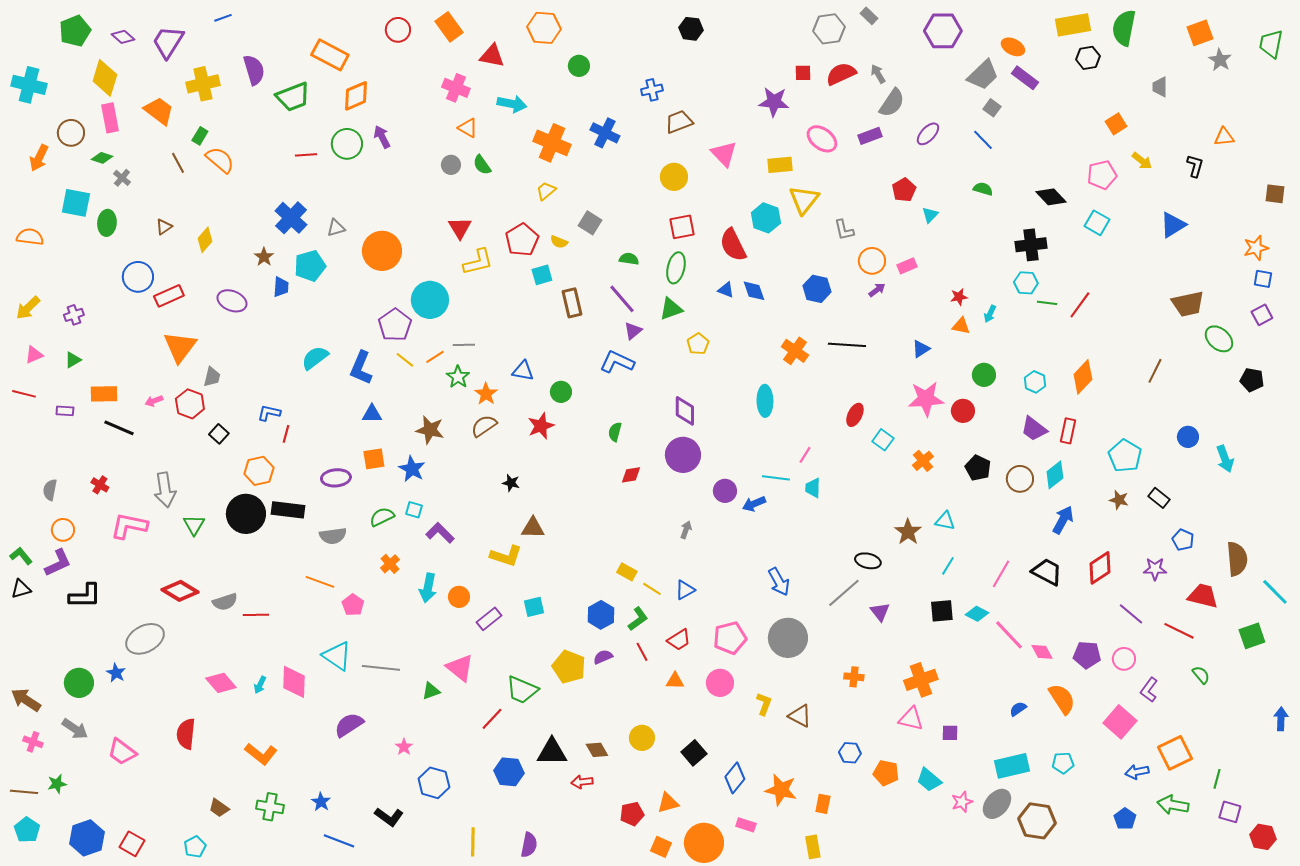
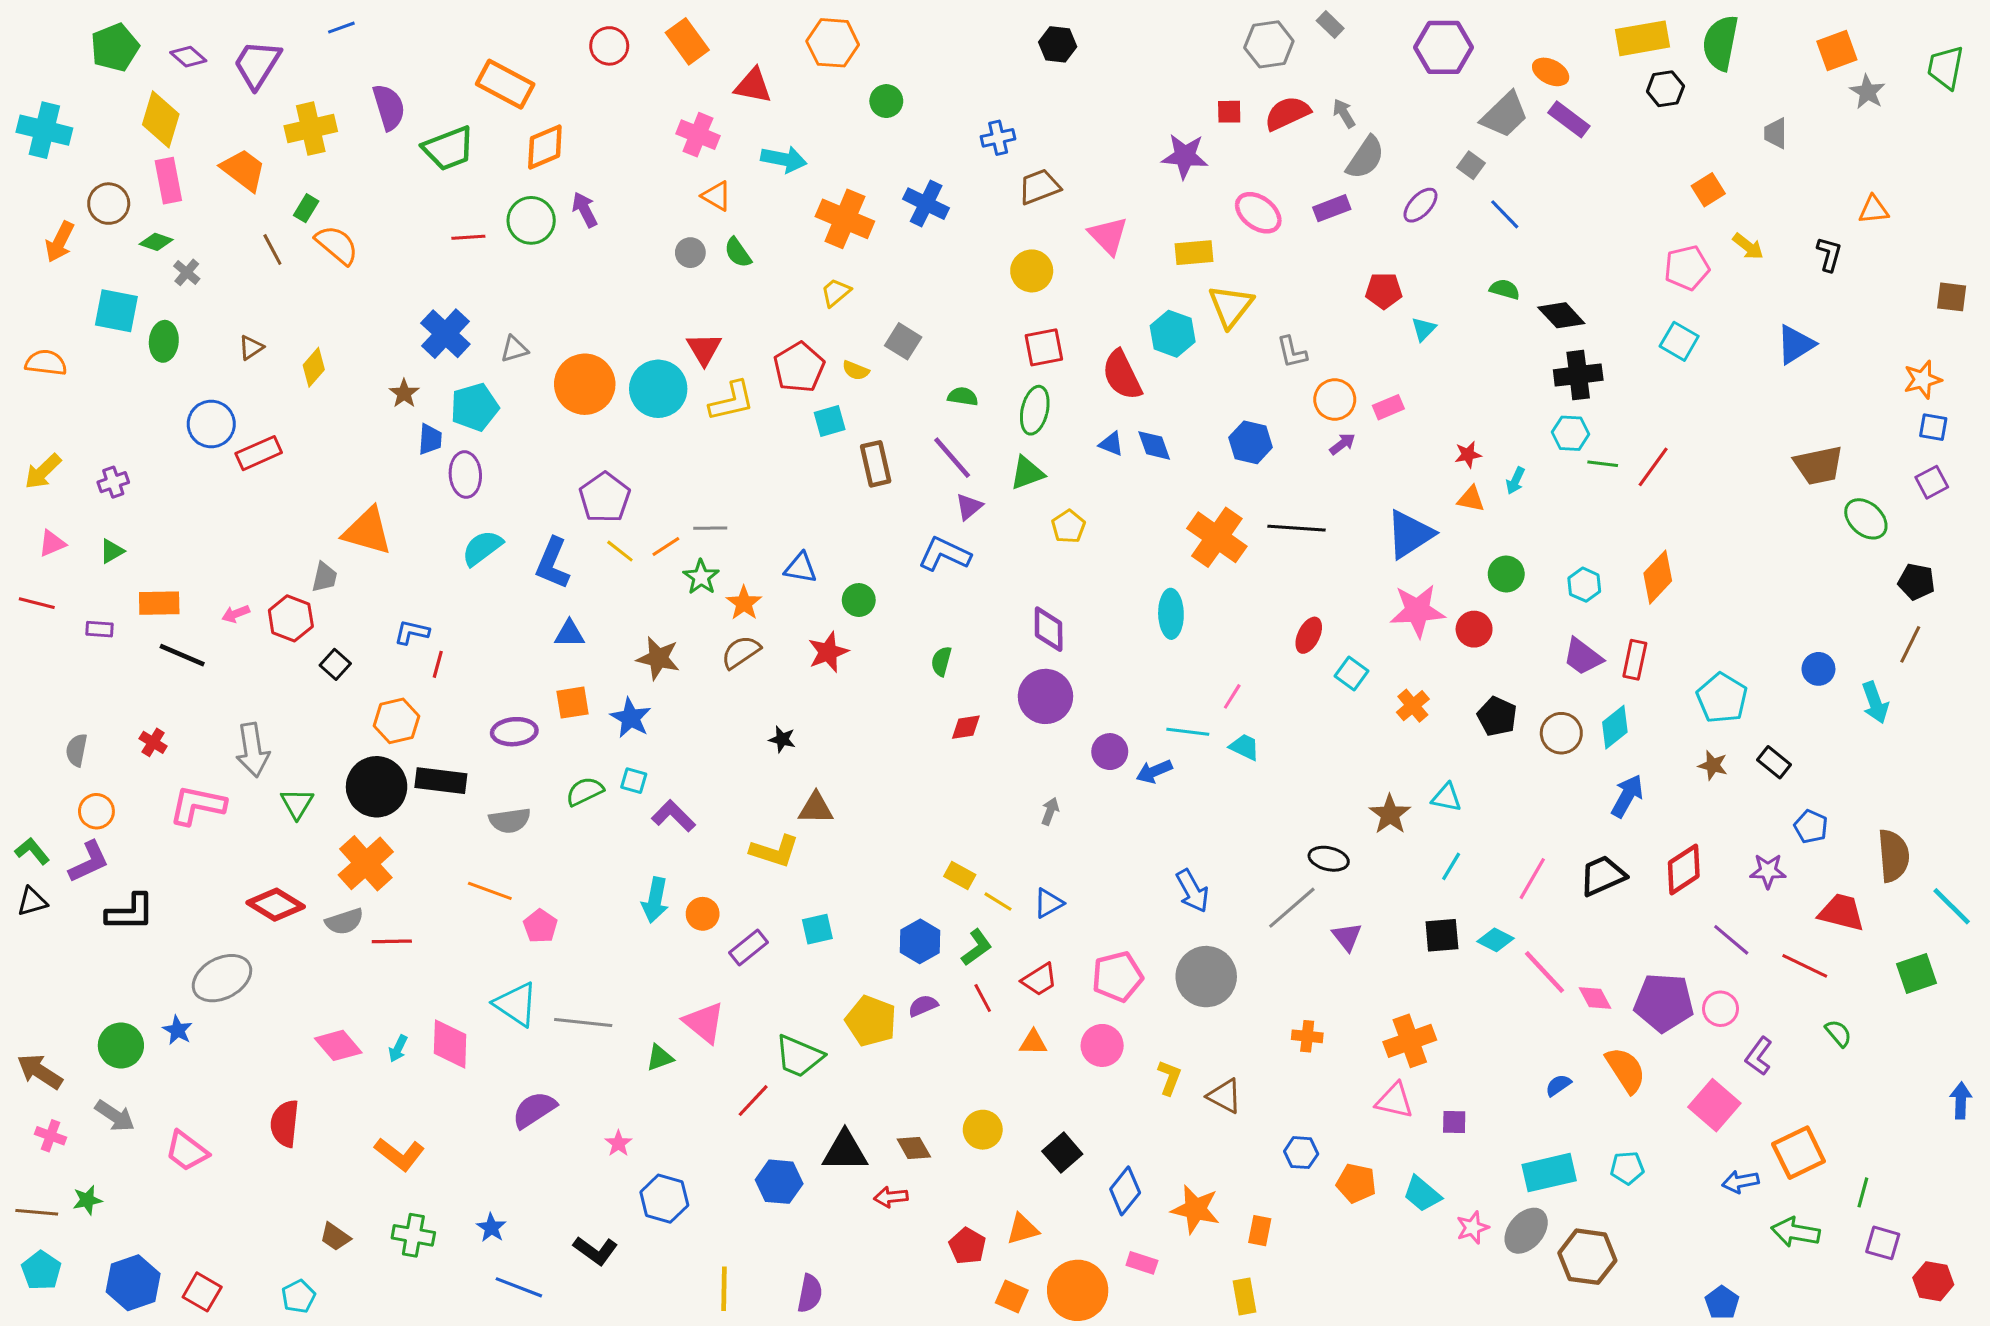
gray square: (992, 108) -> (1471, 165), moved
red pentagon: (904, 190) -> (1384, 291), turned 30
black diamond: (1051, 197) -> (1561, 315), moved
cyan circle: (430, 300) -> (658, 389), moved
purple ellipse: (232, 301) -> (465, 475), moved, turned 64
orange triangle: (180, 347) -> (367, 531), moved, turned -51
blue triangle: (921, 349) -> (1410, 534), size x1.8
orange cross: (795, 351) -> (1217, 537), size x1.4
brown line: (1155, 371) -> (1910, 644), moved
cyan trapezoid: (813, 488) -> (1244, 747), turned 115
orange cross: (390, 564) -> (366, 863), moved, size x1.8
black trapezoid: (1047, 572) -> (1603, 876), turned -52
purple pentagon: (1087, 655) -> (1664, 1003), size x1.4
red pentagon: (632, 814) -> (967, 1246), turned -30
blue pentagon: (1125, 819) -> (1722, 1303), moved

